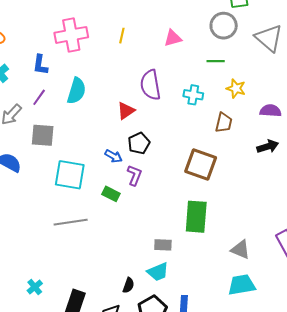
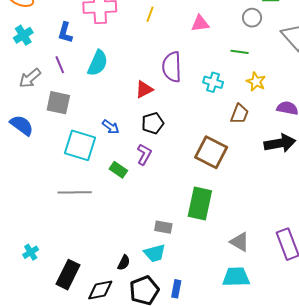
gray circle: (224, 26) -> (252, 18), size x0.7
purple line: (39, 97) -> (60, 65), turned -66
black arrow: (268, 146) -> (280, 143), size x1.4
blue arrow: (113, 156) -> (111, 127), moved

